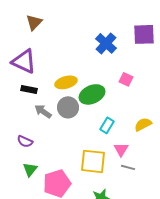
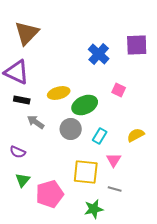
brown triangle: (34, 22) -> (27, 33), size x1.5
gray circle: (68, 107) -> (71, 129), moved
gray line: (128, 167) -> (115, 189), moved

